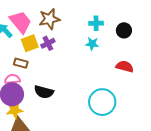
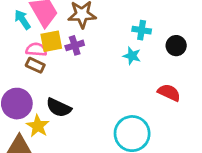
pink semicircle: (12, 79) -> (36, 49), moved
yellow star: (15, 110) -> (38, 126), moved, turned 30

